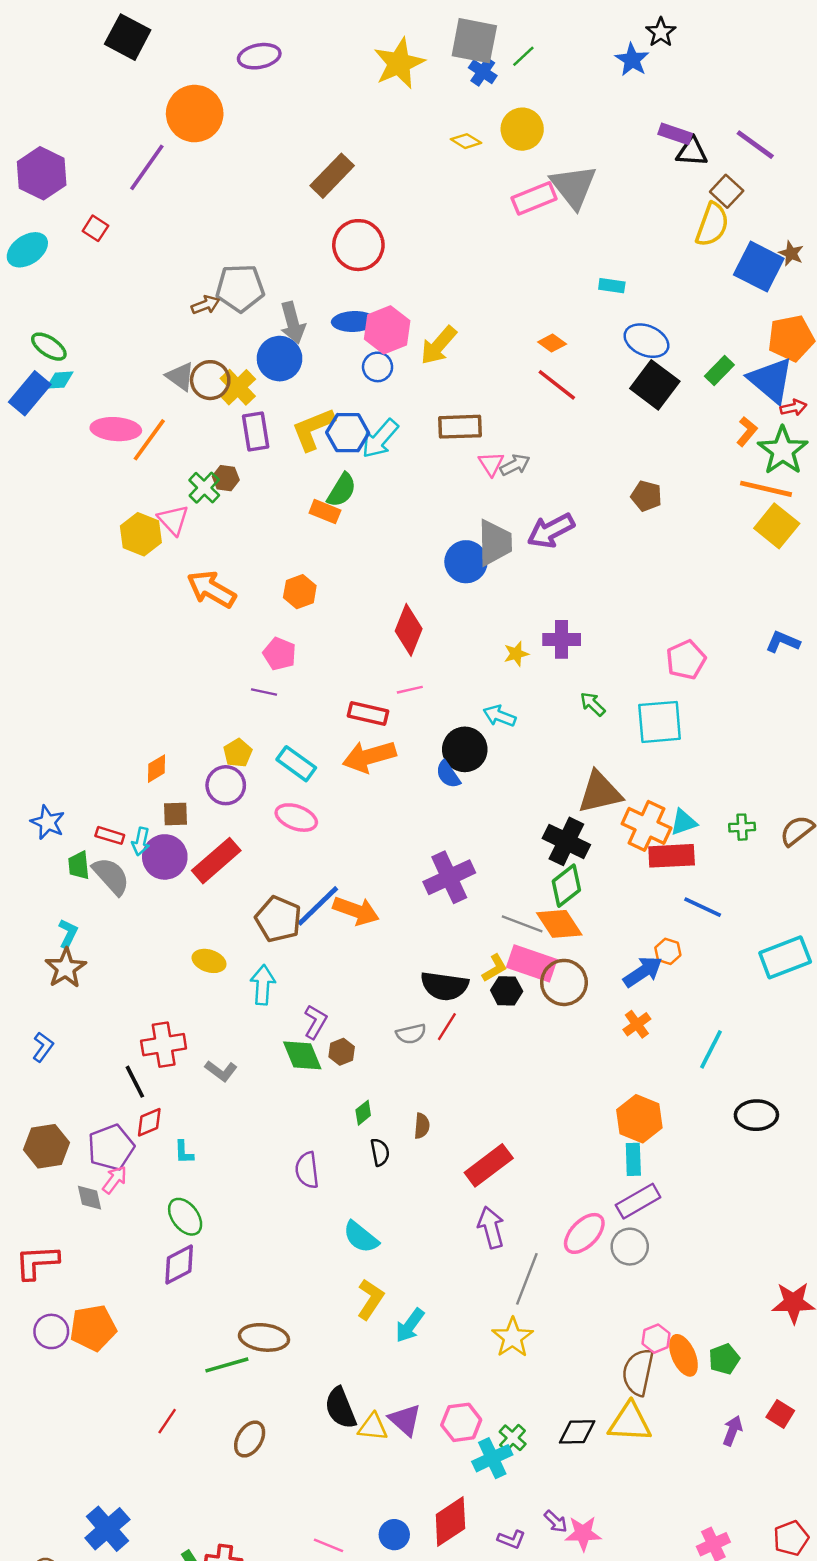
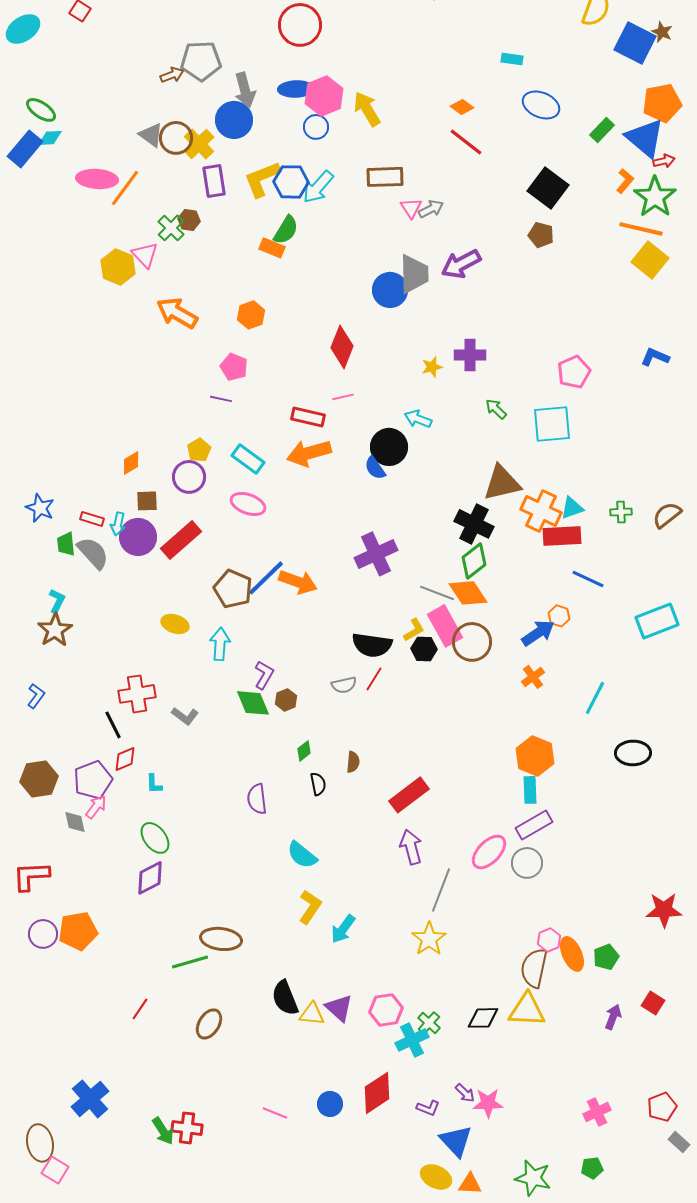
yellow arrow: (438, 345) -> (367, 109), turned 108
black square: (655, 385) -> (548, 188), moved
pink rectangle: (532, 963) -> (445, 626), turned 42

